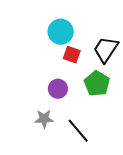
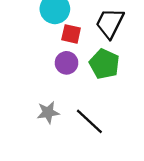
purple circle: (58, 89) -> (67, 63), moved

